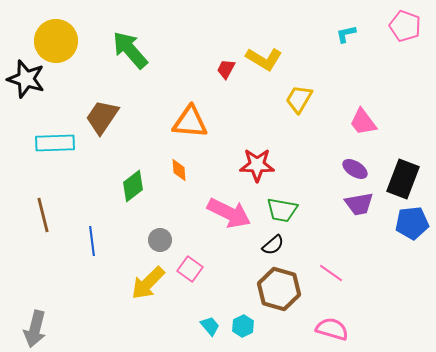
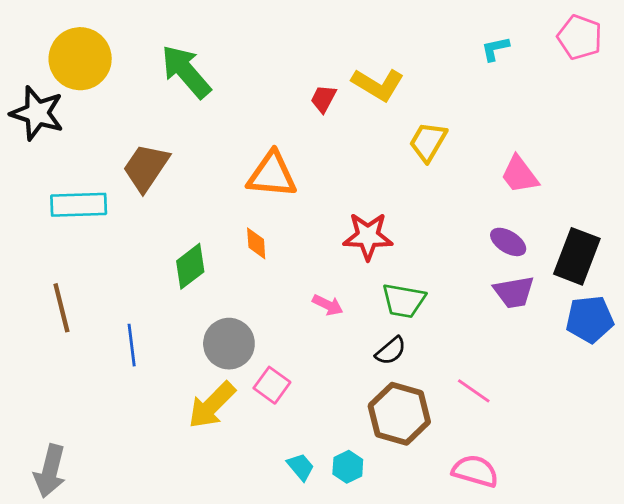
pink arrow: (229, 213) -> (328, 305), size x0.5
gray circle: (160, 240) -> (229, 344), size x1.5

